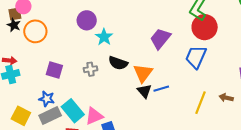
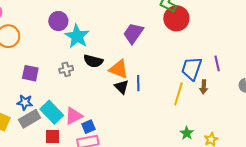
cyan star: (104, 37) -> (77, 36), size x1.4
blue trapezoid: (196, 57) -> (192, 69), moved
orange triangle: (143, 73) -> (119, 69), turned -40
blue line: (161, 89) -> (138, 83), turned -70
brown arrow: (226, 98) -> (204, 87), turned -96

